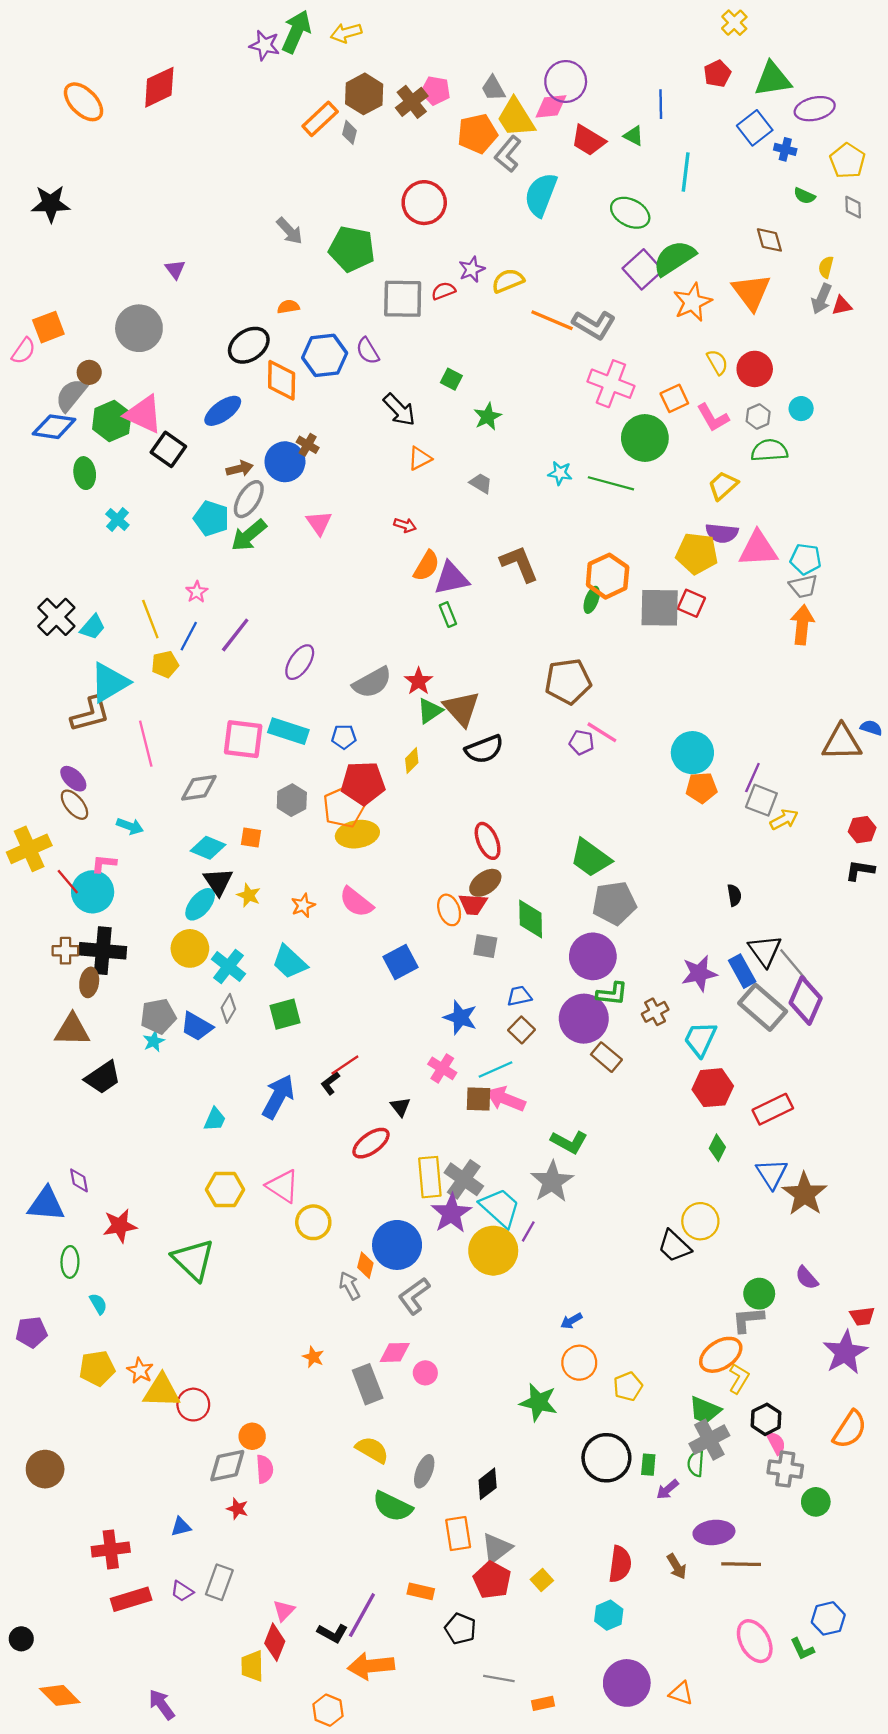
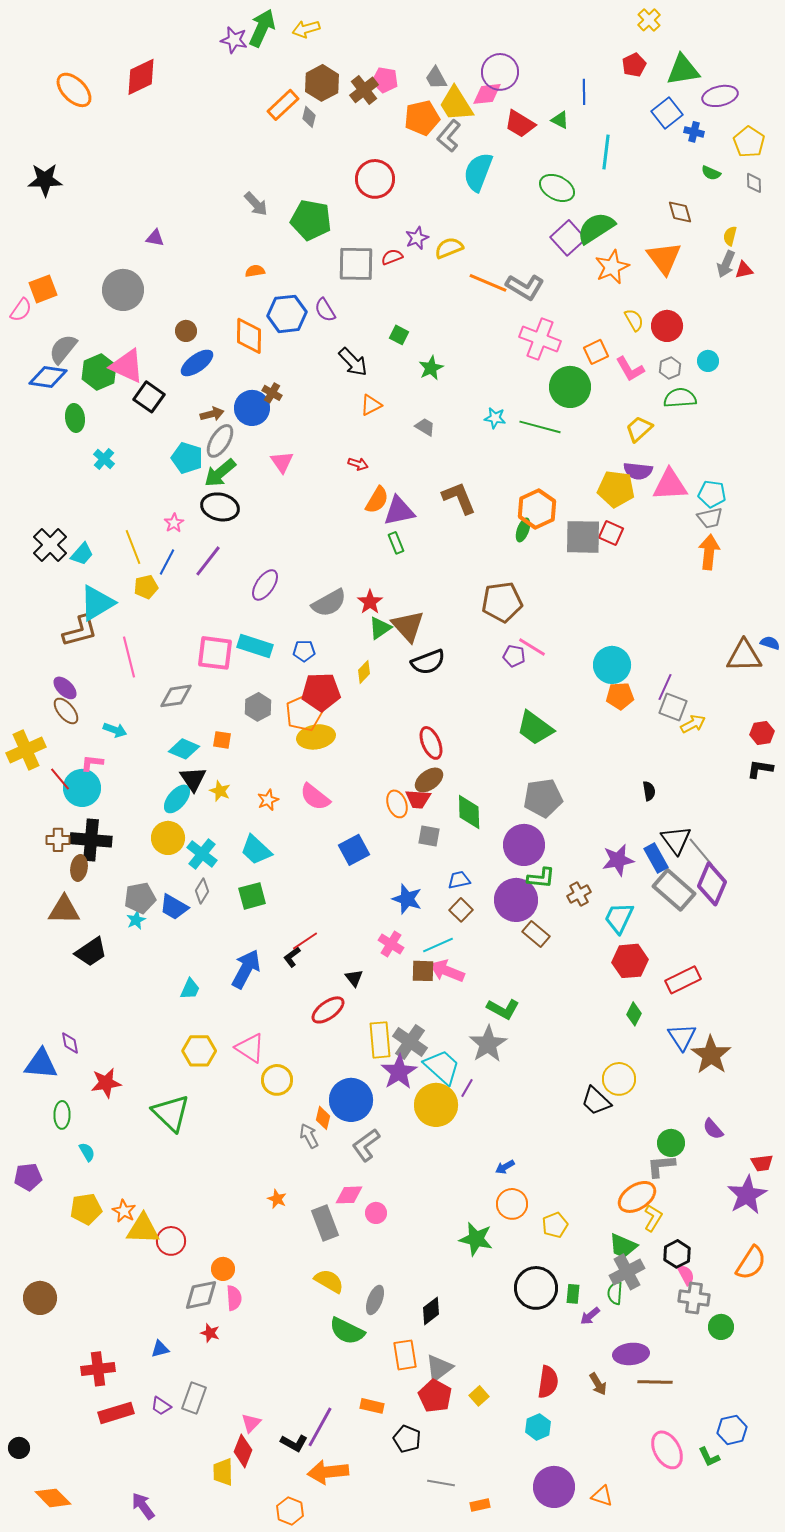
purple triangle: (175, 269) -> (155, 238), turned -42
black ellipse: (249, 345) -> (220, 507), moved, turned 48
brown circle: (89, 372) -> (186, 331), moved
green trapezoid: (591, 858) -> (535, 728), moved

